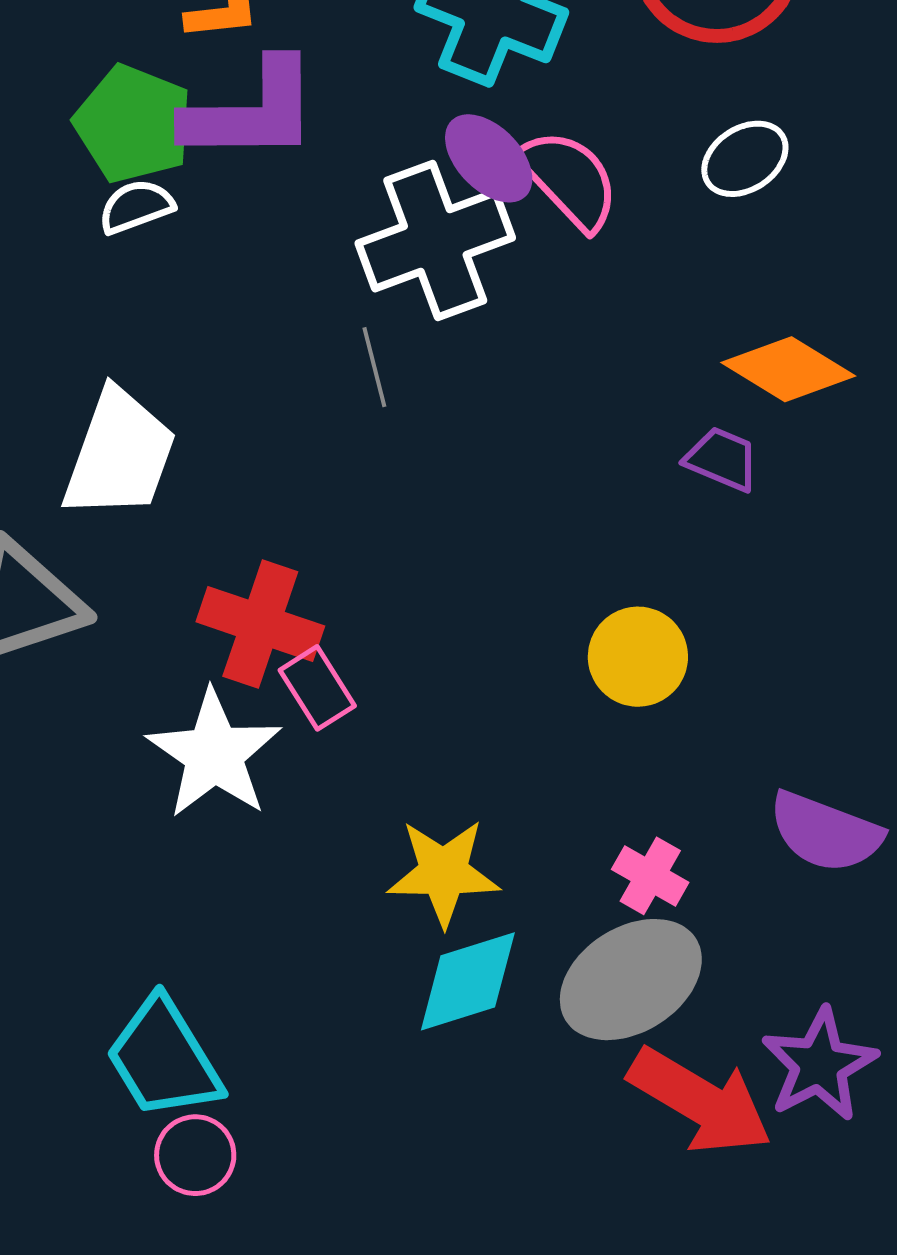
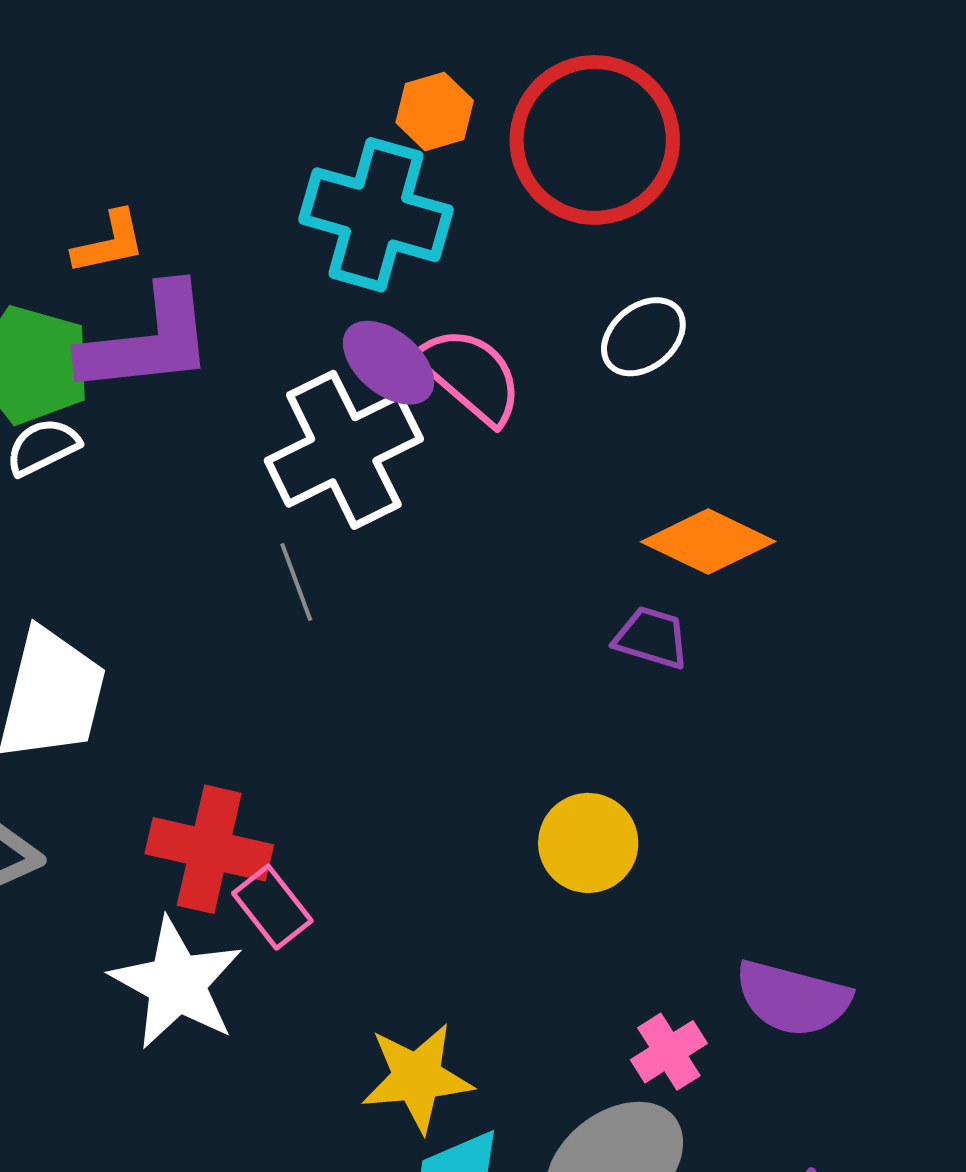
pink cross: (650, 876) -> (669, 1052), moved, turned 34

